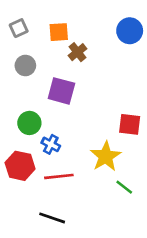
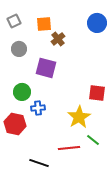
blue cross: (51, 144) -> (38, 108), turned -32
red line: (59, 176) -> (69, 148), moved

